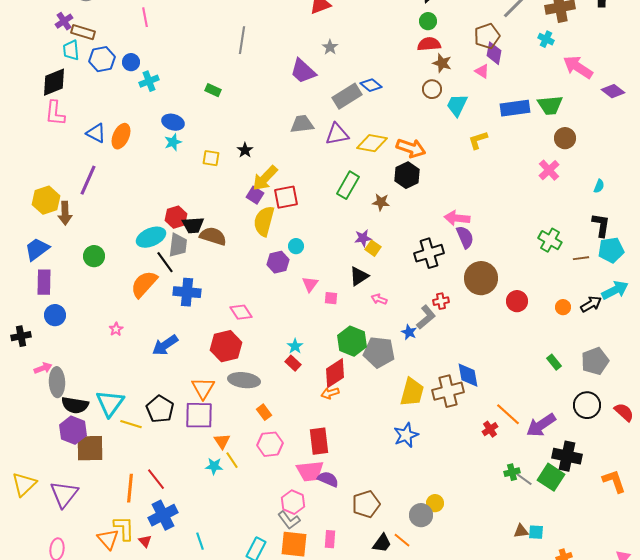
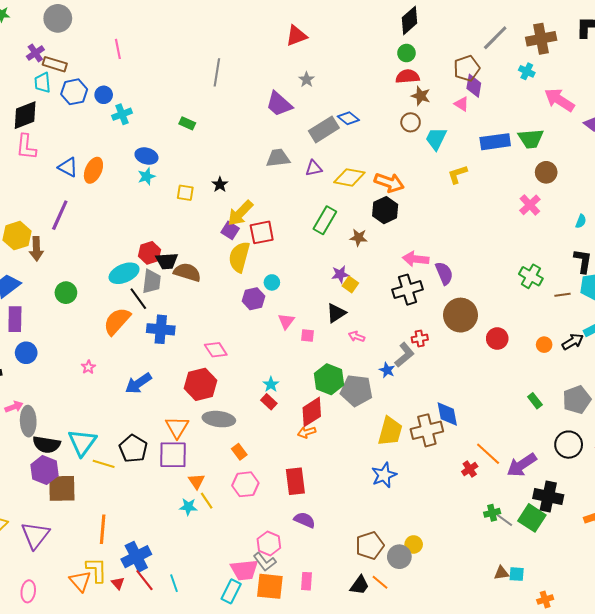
purple triangle: (337, 134) -> (314, 168), size x0.7
pink arrow: (457, 218) -> (416, 259), moved
pink trapezoid: (310, 471) -> (244, 570), moved
red line: (156, 479) -> (144, 580), moved
brown pentagon: (366, 504) -> (370, 545), moved

